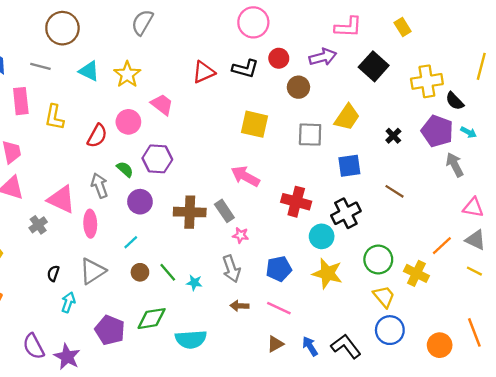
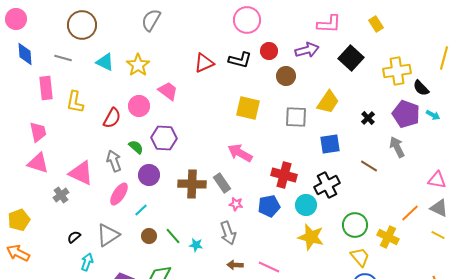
gray arrow: (455, 165) -> (397, 147), moved
pink ellipse: (90, 224) -> (119, 194), moved, turned 35
blue pentagon: (279, 269) -> (269, 206), moved
black semicircle: (53, 273) -> (74, 237), turned 32

